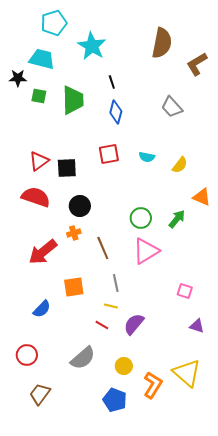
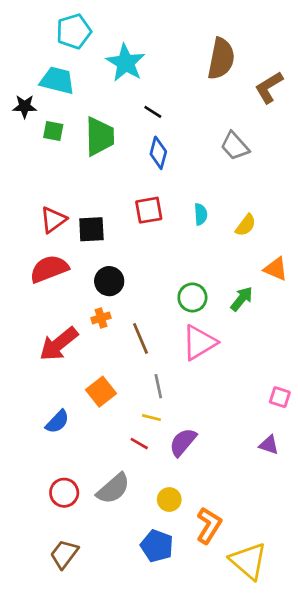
black line: (112, 82) -> (153, 112), turned -40
cyan semicircle: (147, 157) -> (201, 214), turned -105
red semicircle: (36, 197) -> (49, 269), turned -40
orange square: (74, 287) -> (101, 392), turned -30
pink square: (185, 291) -> (280, 397), moved
red circle: (27, 355) -> (64, 493), moved
yellow triangle: (187, 373) -> (248, 561), moved
brown trapezoid: (40, 394) -> (64, 554), moved

